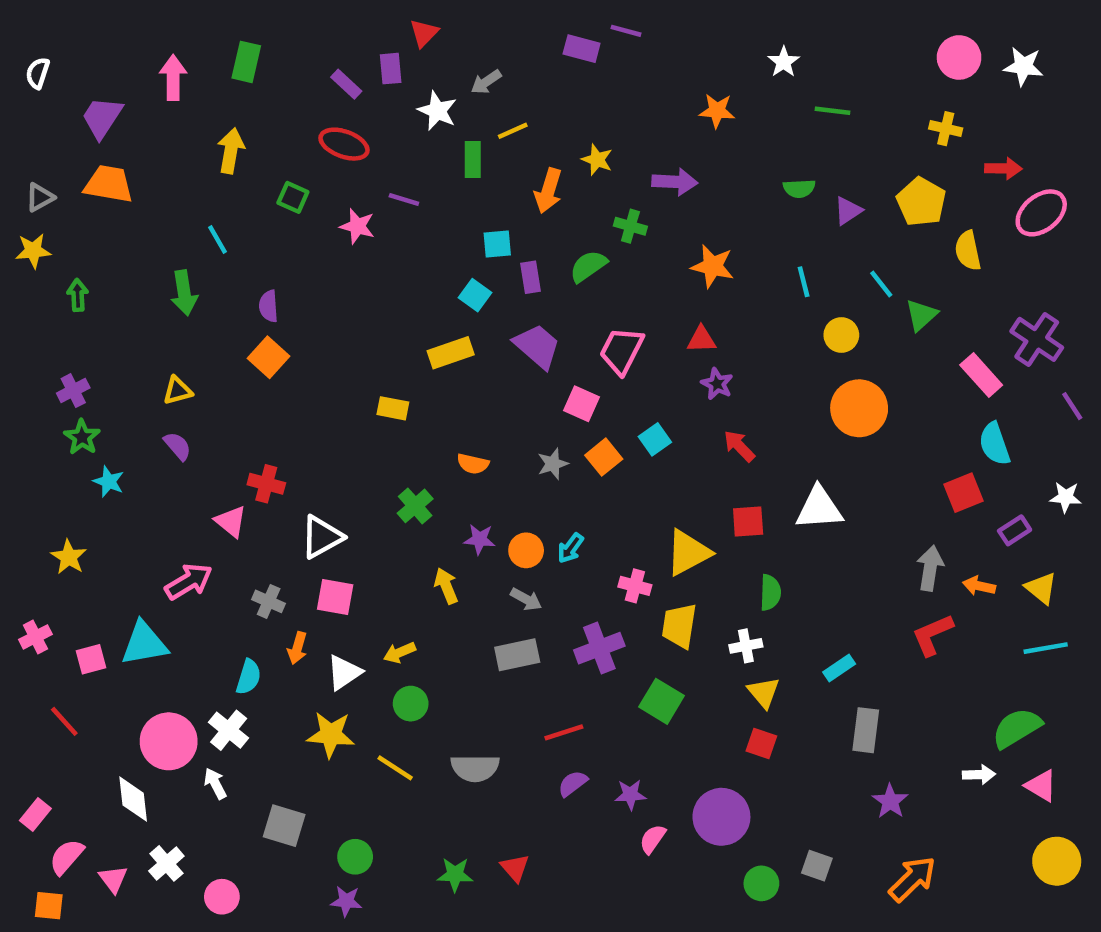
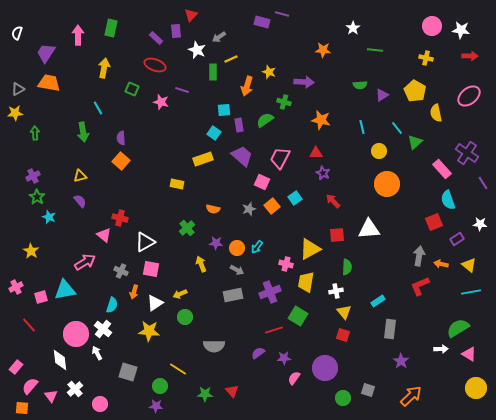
red arrow: (1003, 168) -> (470, 56), moved
red line: (564, 732) -> (274, 330), moved
yellow line: (395, 768) -> (178, 369), moved

